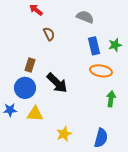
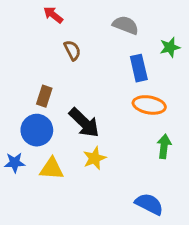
green star: (115, 45) -> (170, 47), moved
yellow star: (64, 134) -> (94, 158), moved
blue semicircle: (101, 138) -> (149, 204), turned -78

